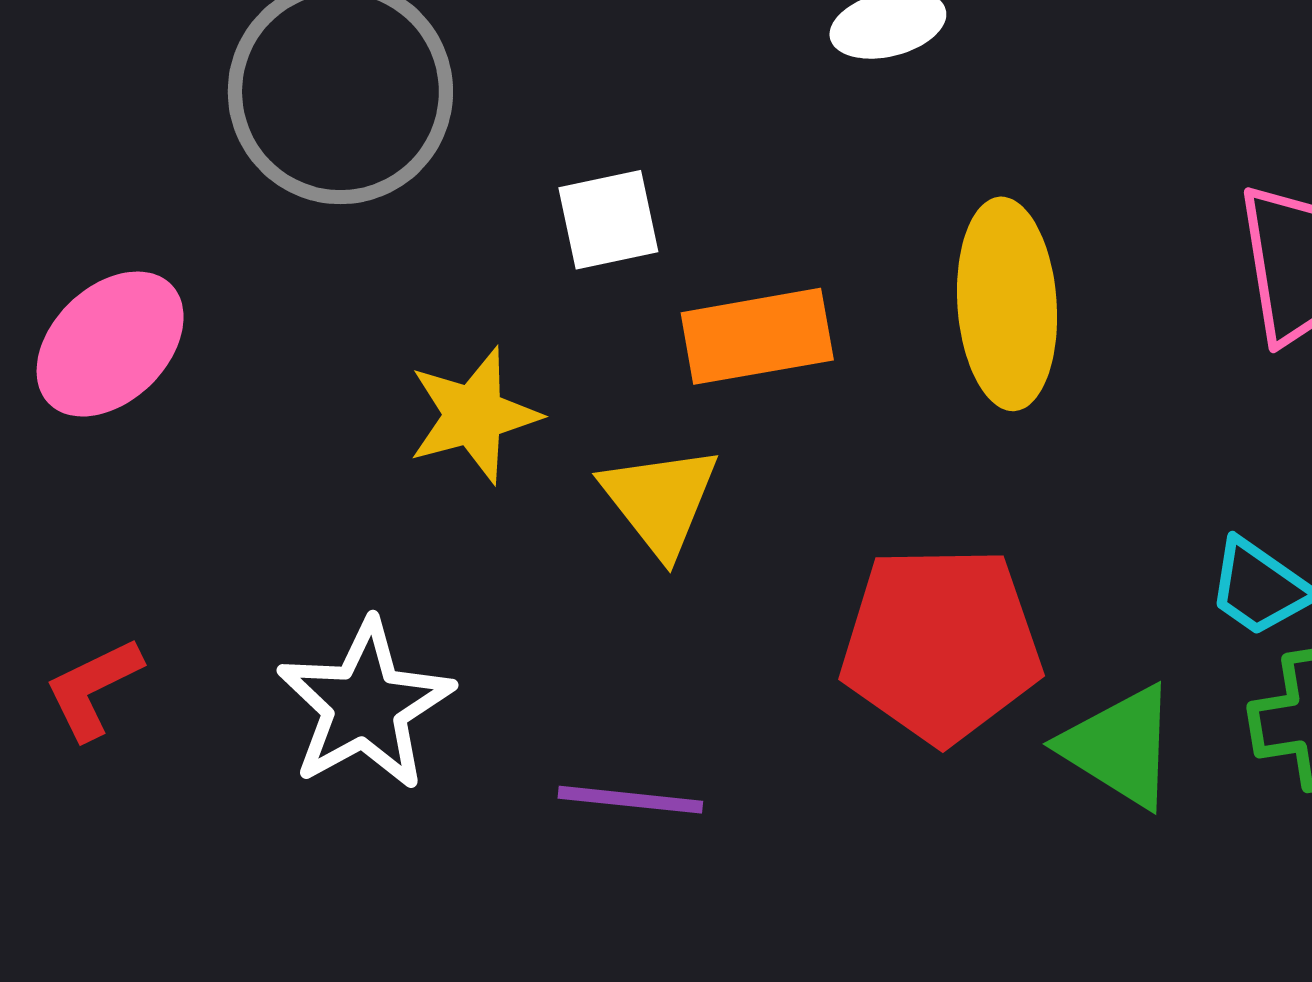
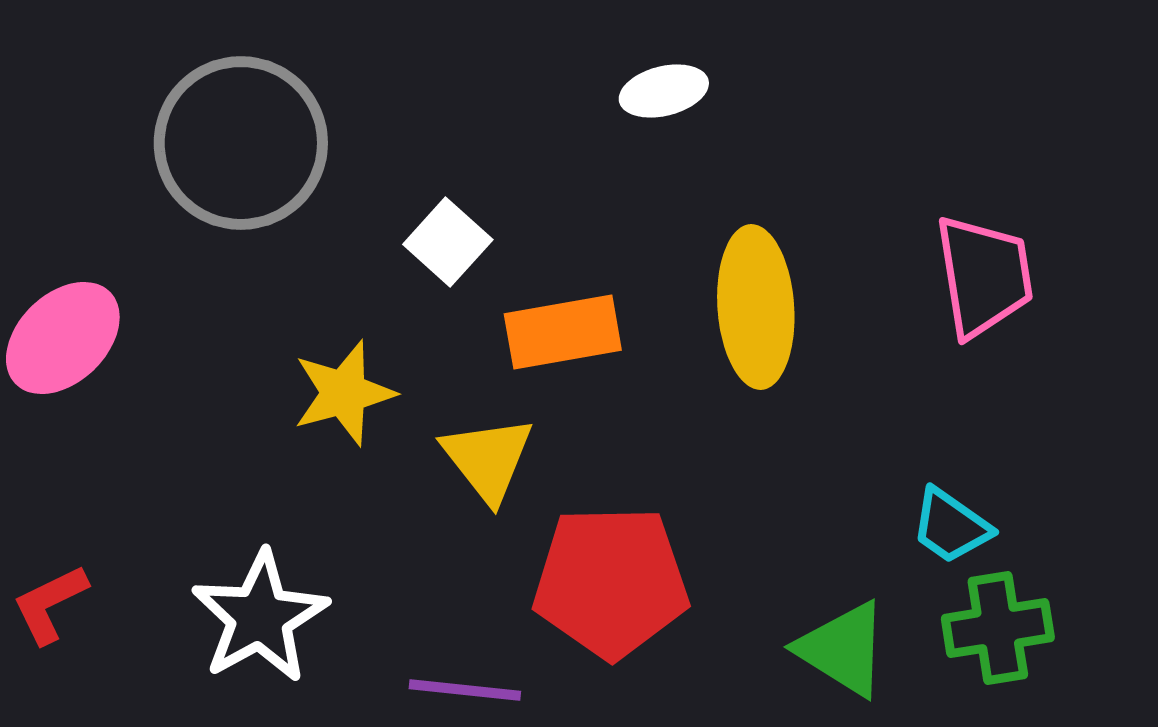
white square: (608, 220) -> (448, 242), turned -36
red pentagon: (941, 644) -> (611, 582), moved

